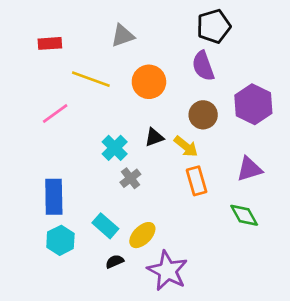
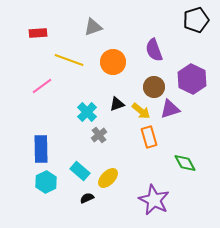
black pentagon: (214, 26) -> (196, 20), moved
purple triangle: (249, 169) -> (170, 109), moved
purple star: (167, 271) -> (154, 200), moved

